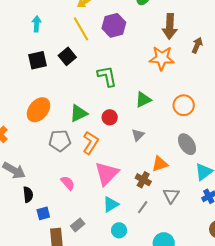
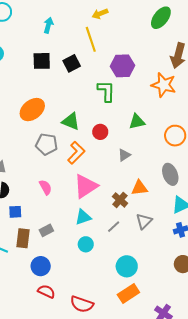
purple hexagon: (114, 25) -> (122, 66), moved
green triangle: (79, 113) -> (71, 121), turned 36

